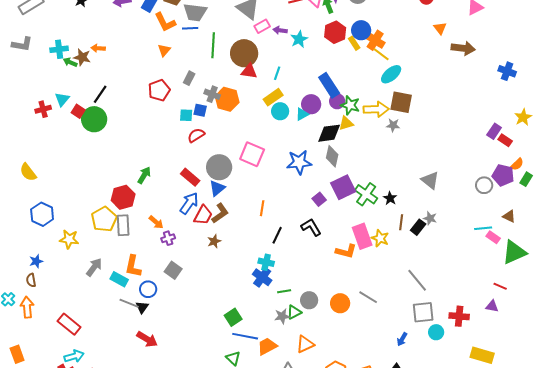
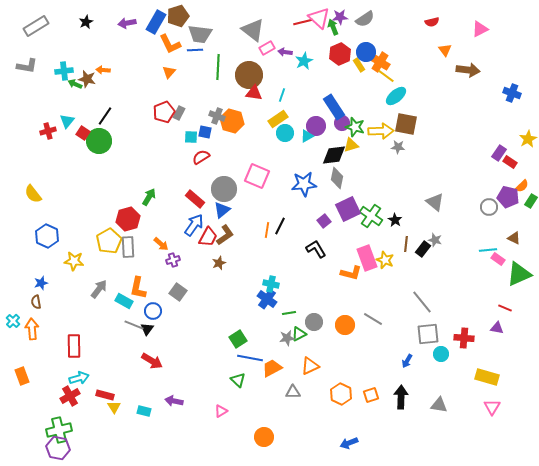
gray rectangle: (189, 78) -> (179, 113), moved
black line: (277, 235) -> (280, 226), moved
red rectangle: (69, 324) -> (74, 346), turned 50

